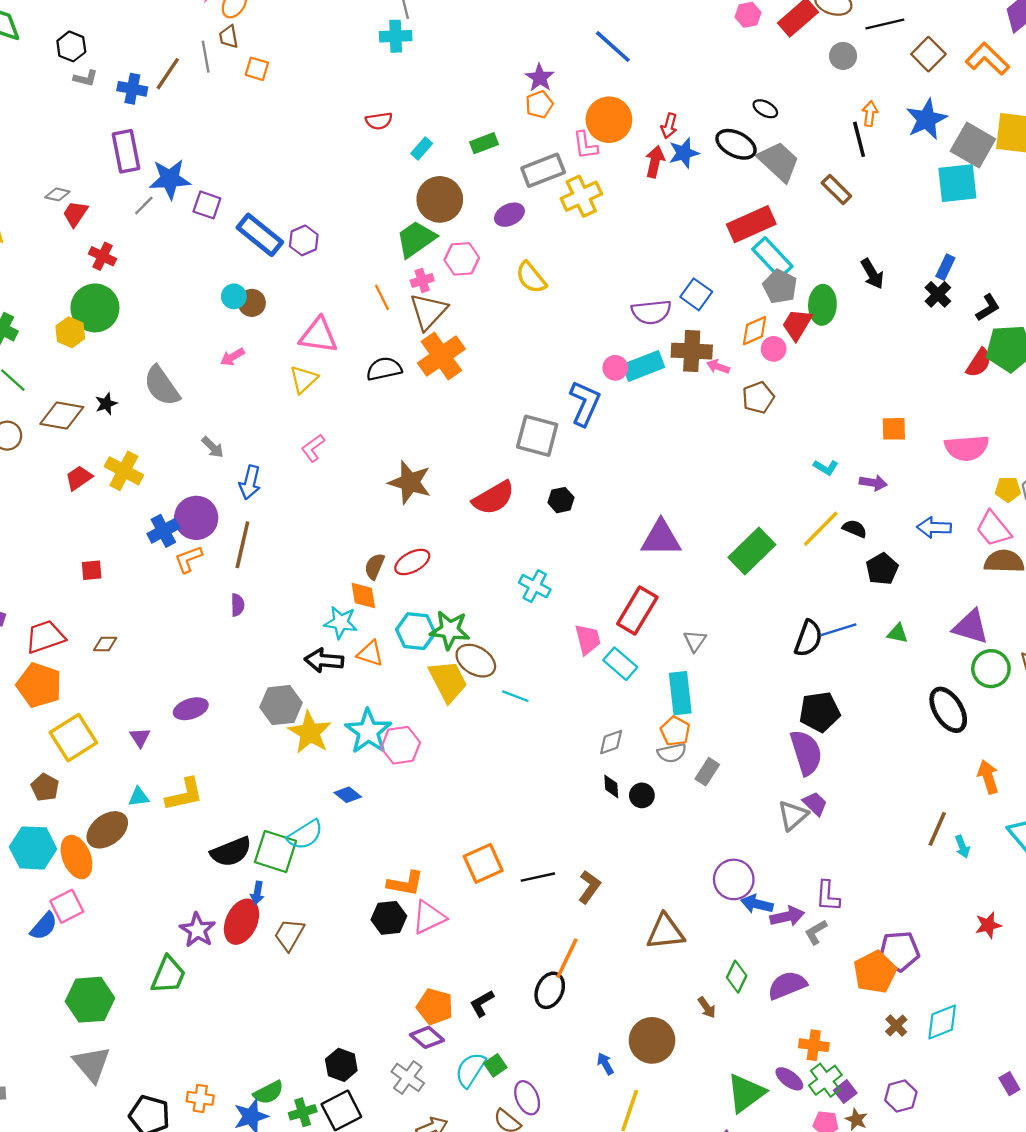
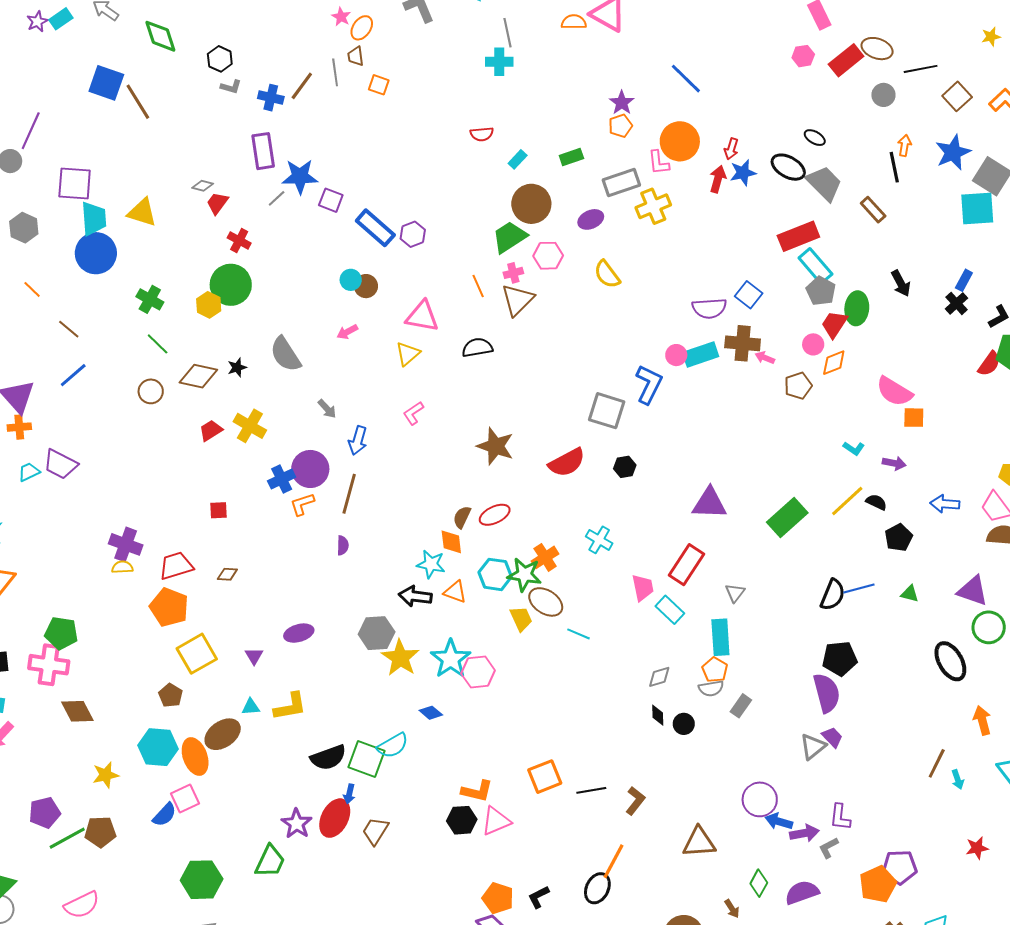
orange diamond: (754, 331) -> (834, 363), moved
orange cross: (441, 356) -> (545, 557), moved, size x0.7
pink semicircle: (967, 448) -> (894, 392), moved, turned 33
yellow trapezoid: (448, 681) -> (521, 619), size x0.7

